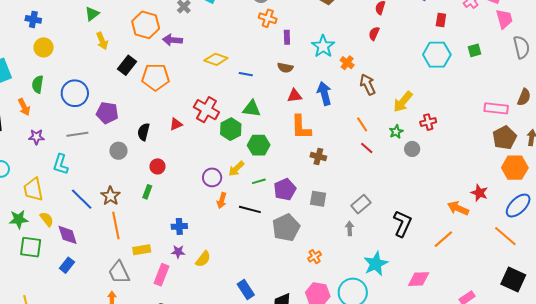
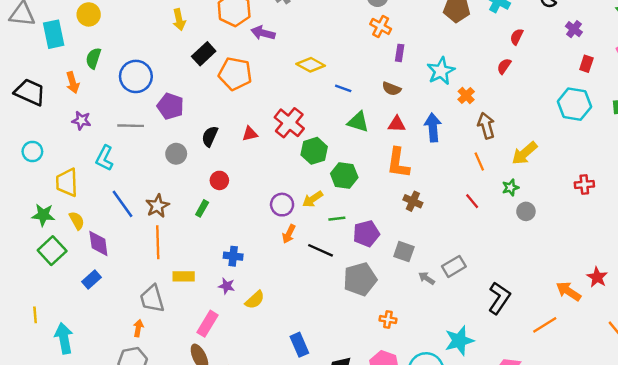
yellow circle: (44, 47) -> (89, 14), moved
green triangle: (252, 109) -> (358, 122), moved
red cross: (428, 122) -> (584, 185), moved
orange line: (362, 124) -> (479, 162), moved
gray arrow: (350, 228) -> (427, 278), moved, turned -64
green square: (31, 247) -> (52, 251), turned 30
orange cross: (315, 257) -> (388, 320), turned 32
pink rectangle: (162, 275) -> (207, 324), moved

